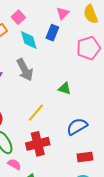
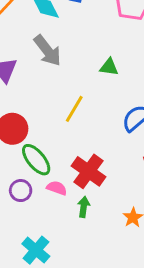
red cross: (38, 144) -> (88, 171), moved, turned -30

